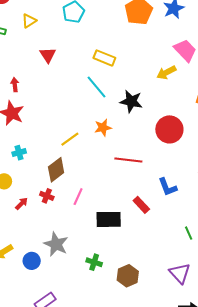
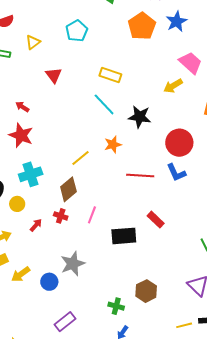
red arrow: (15, 85) -> (22, 107), turned -48
cyan cross: (19, 153) -> (31, 174), size x1.6
blue L-shape: (168, 187) -> (176, 173), moved
gray star: (56, 244) -> (73, 264), turned 30
green cross: (94, 262) -> (116, 306), moved

